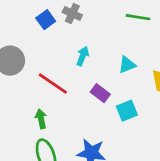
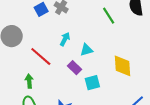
green line: (138, 17) -> (109, 16), turned 42
cyan triangle: (127, 65) -> (87, 50), moved

